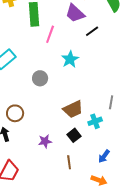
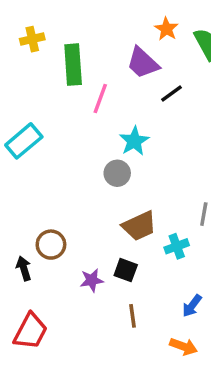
gray circle: (40, 78) -> (117, 173), moved
brown circle: (15, 113) -> (51, 245), moved
black square: (74, 135) -> (126, 270), moved, turned -32

